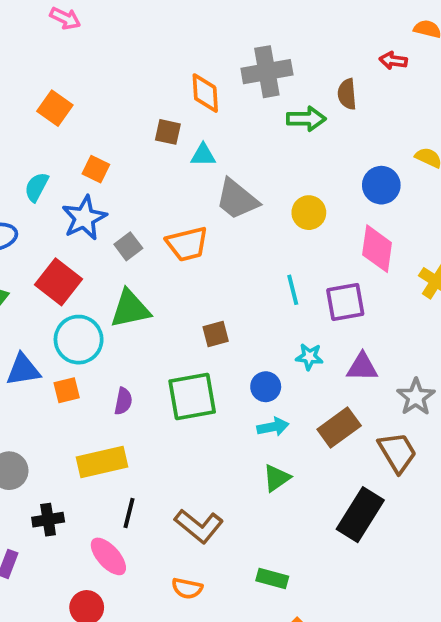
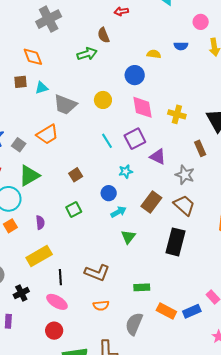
gray cross: (267, 72) -> (49, 19), moved
purple triangle: (362, 367) -> (158, 157), moved, turned 42
green square: (192, 396) -> (74, 209), size x0.6

